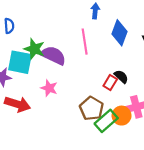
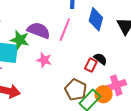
pink line: (85, 42) -> (65, 30), turned 35
purple semicircle: (53, 55) -> (39, 30), moved
pink star: (49, 88) -> (44, 60), moved

